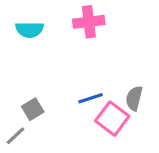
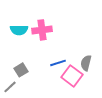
pink cross: (89, 22) -> (42, 30), moved
cyan semicircle: (30, 30) -> (19, 30), moved

